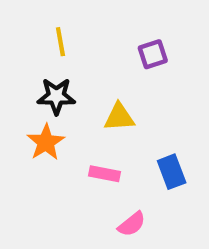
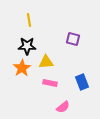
purple square: (153, 54) -> (73, 39), moved, turned 32
yellow triangle: (119, 117) -> (46, 62), moved

